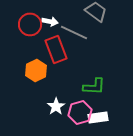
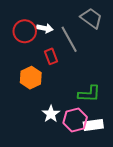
gray line: (74, 32) -> (69, 39), turned 36
red rectangle: (56, 49) -> (51, 56), size x0.6

